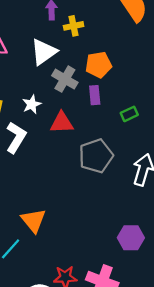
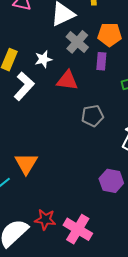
gray pentagon: (96, 156) -> (93, 116), size x0.7
purple hexagon: (131, 238) -> (111, 181), moved

